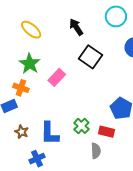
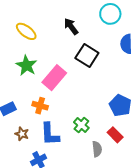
pink rectangle: (57, 77) -> (54, 78), size x1.4
orange cross: (21, 88) -> (40, 106), moved
red rectangle: (107, 132) -> (115, 135), moved, turned 35

